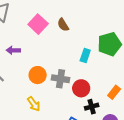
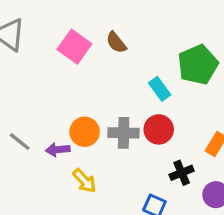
purple arrow: (13, 50) -> (58, 150), moved
cyan rectangle: (85, 55) -> (160, 89), turned -48
red circle: (81, 88) -> (159, 129), moved

